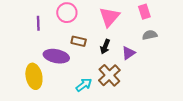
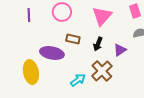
purple line: (38, 23) -> (29, 15), moved

